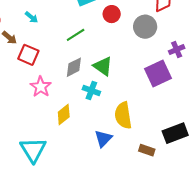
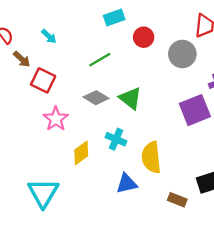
gray diamond: (74, 67) -> (96, 98), turned 55
cyan cross: (91, 91) -> (116, 139), moved
blue triangle: (103, 139) -> (127, 184), turned 30

